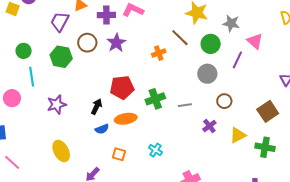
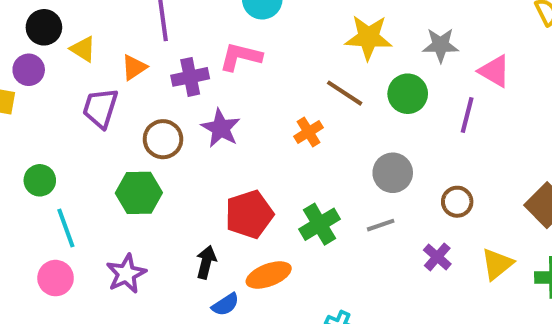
green hexagon: (61, 57) -> (139, 193), moved
gray circle: (207, 74) -> (393, 173), moved
pink circle: (12, 98) -> (56, 278), moved

